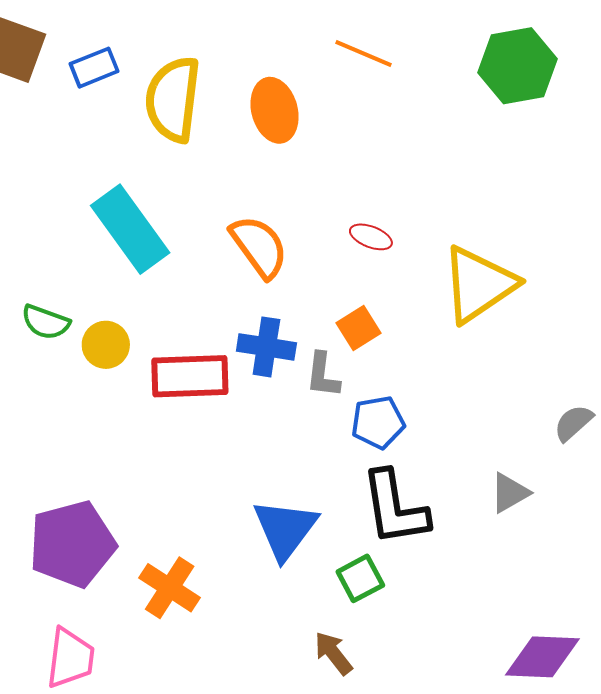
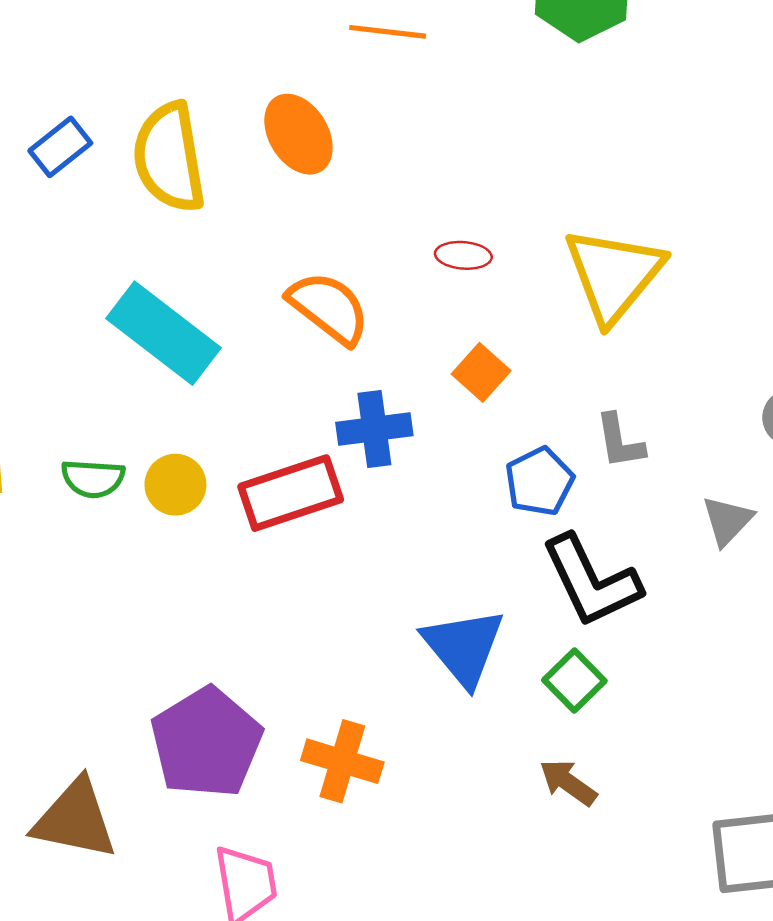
gray L-shape: (323, 375) -> (620, 441), moved

